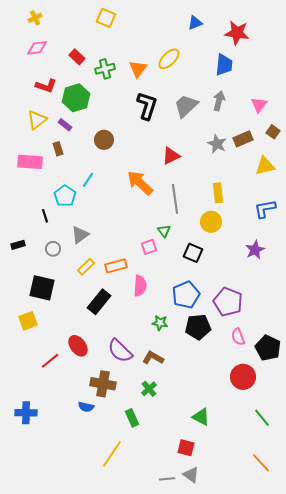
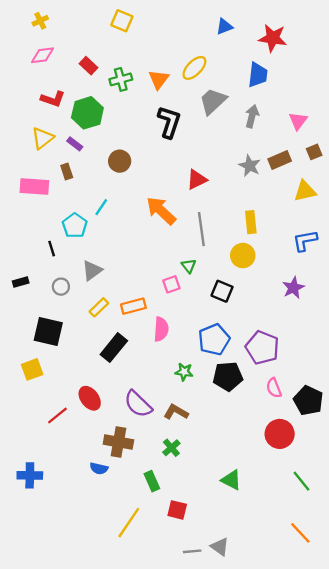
gray trapezoid: (186, 106) -> (213, 101), moved
brown square: (273, 132) -> (314, 152), turned 32
red square: (186, 448) -> (177, 510), moved

